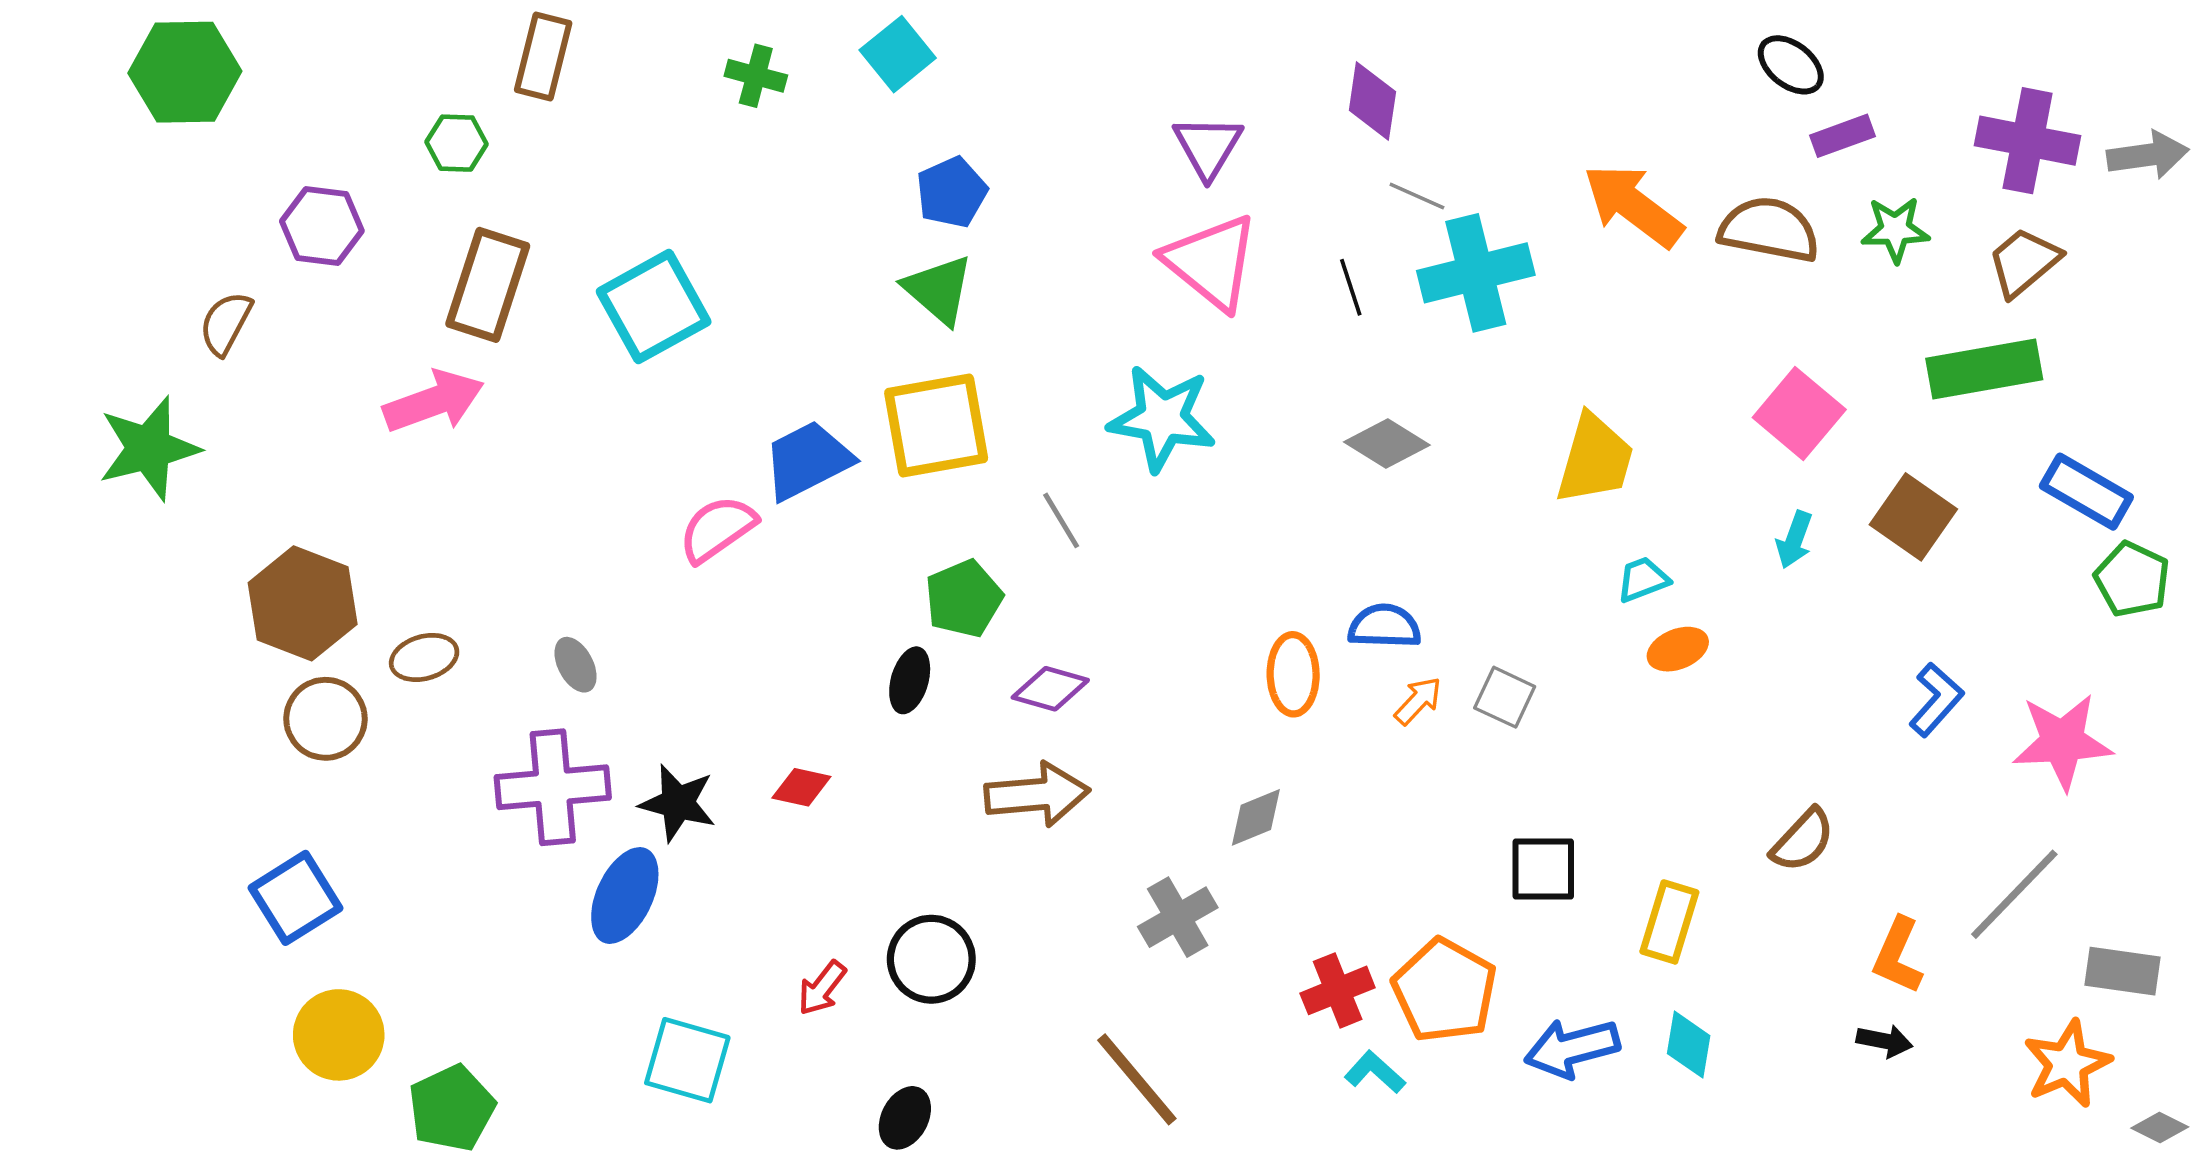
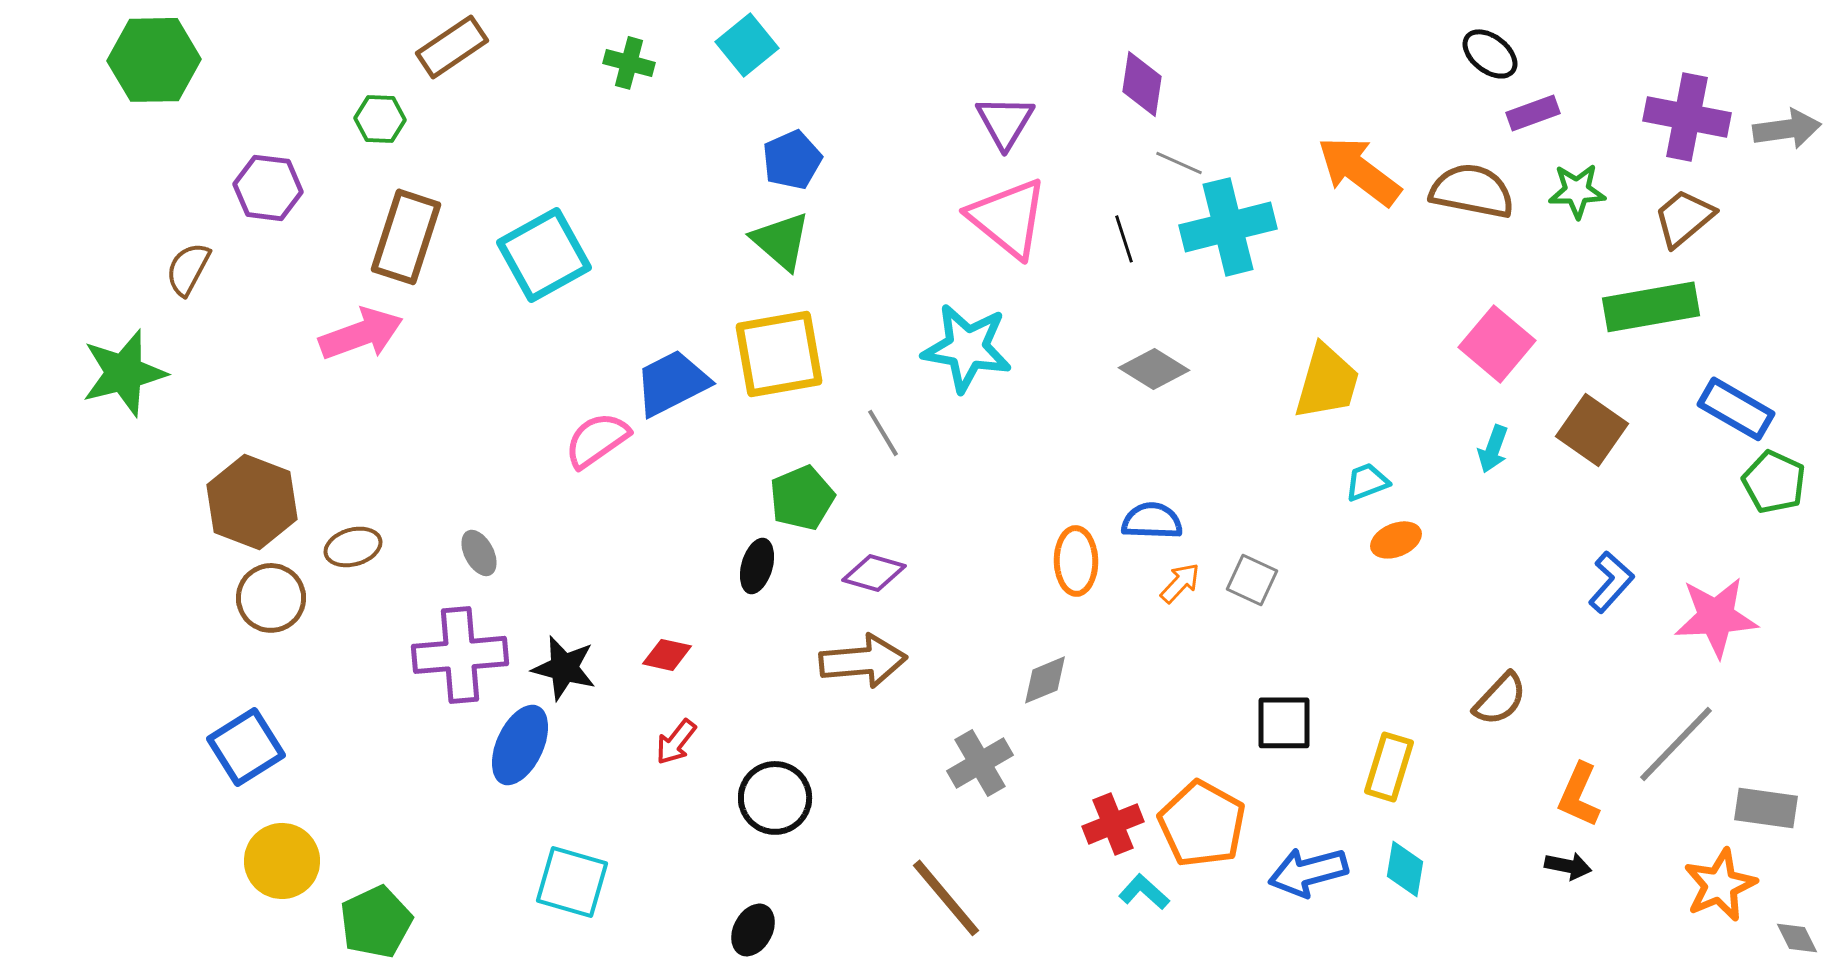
brown rectangle: (543, 56) -> (452, 47), turned 42
red arrow: (822, 988) -> (676, 742), moved
gray diamond: (2160, 1127) -> (1797, 938), turned 36

